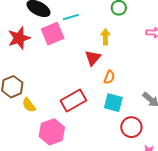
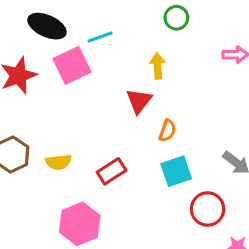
red rectangle: (73, 100) -> (112, 171), size x0.7
cyan square: (113, 103) -> (176, 171), turned -30
yellow semicircle: (29, 105) -> (58, 162), moved, turned -56

